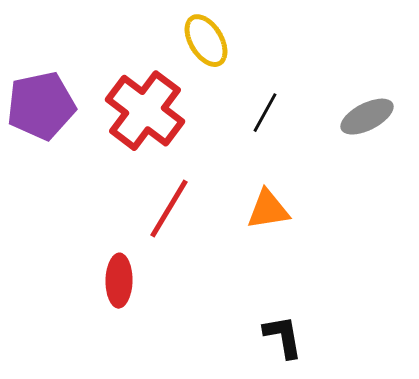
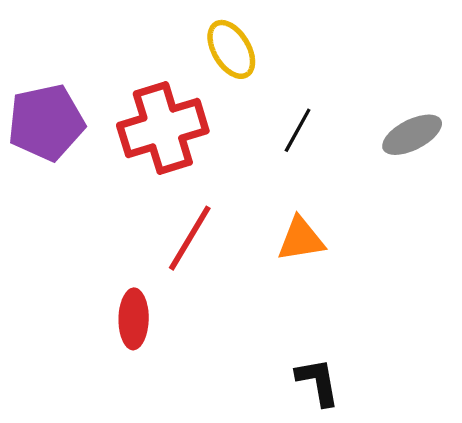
red cross: (145, 111) -> (163, 128), turned 36

